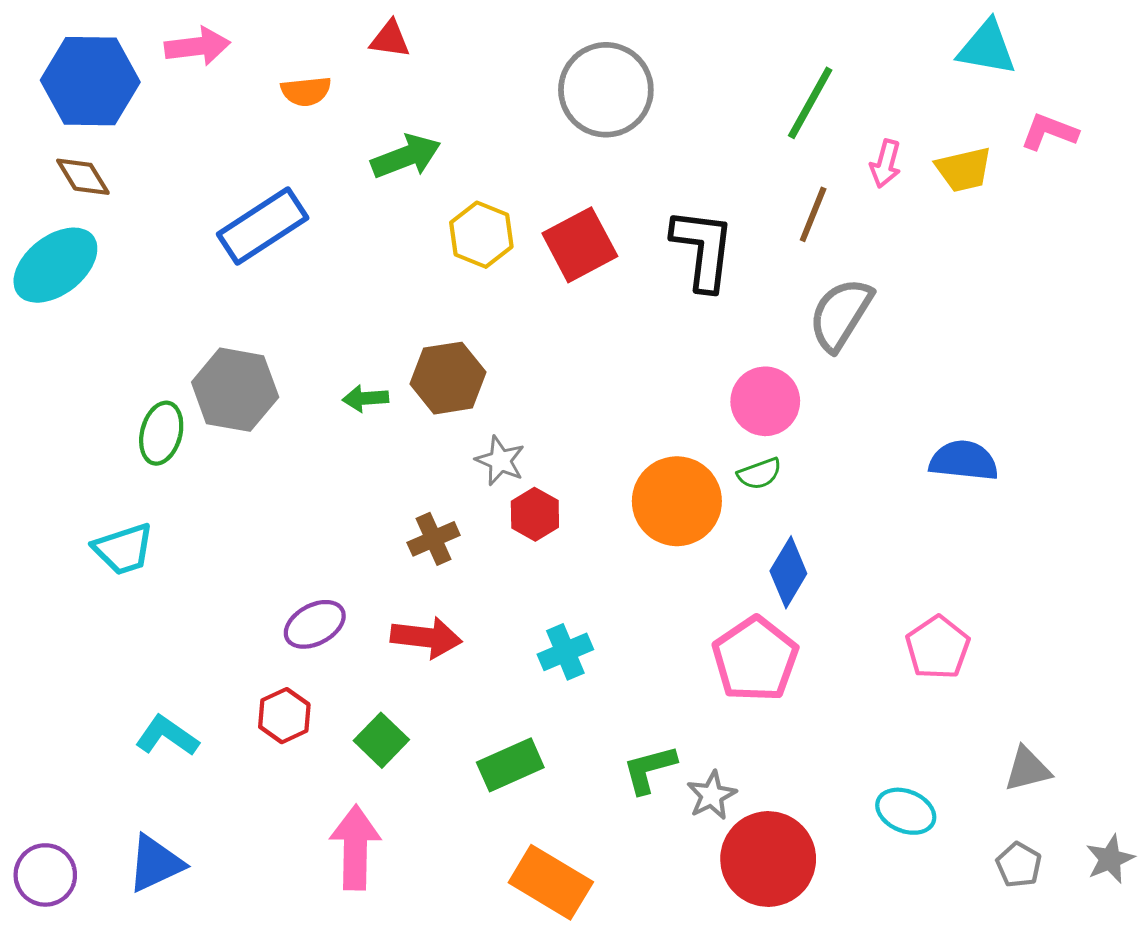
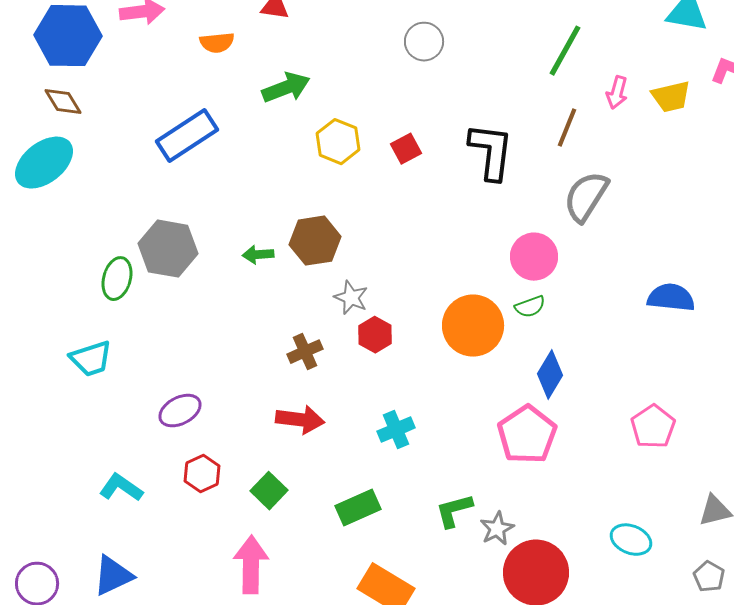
gray circle: (606, 90) -> (424, 42), size x0.6
red square: (580, 245) -> (406, 149), size x0.6
purple ellipse: (315, 624) -> (180, 411), moved

